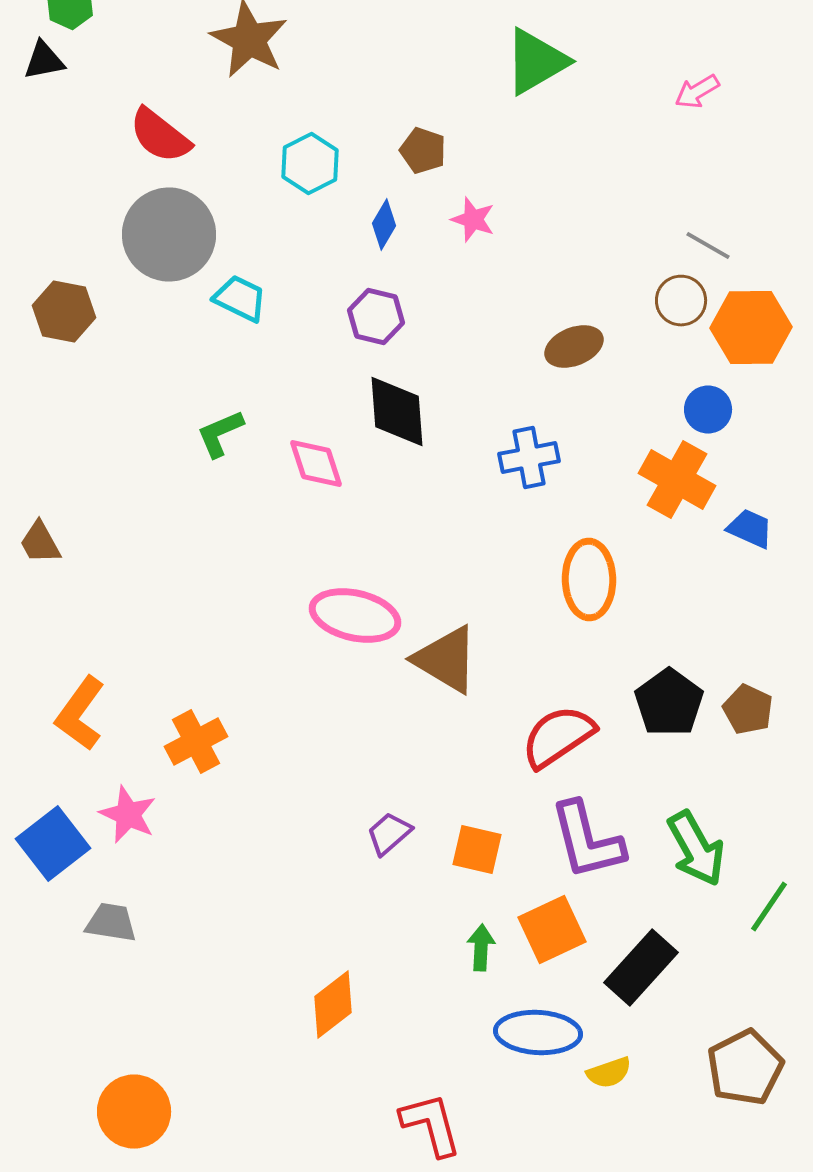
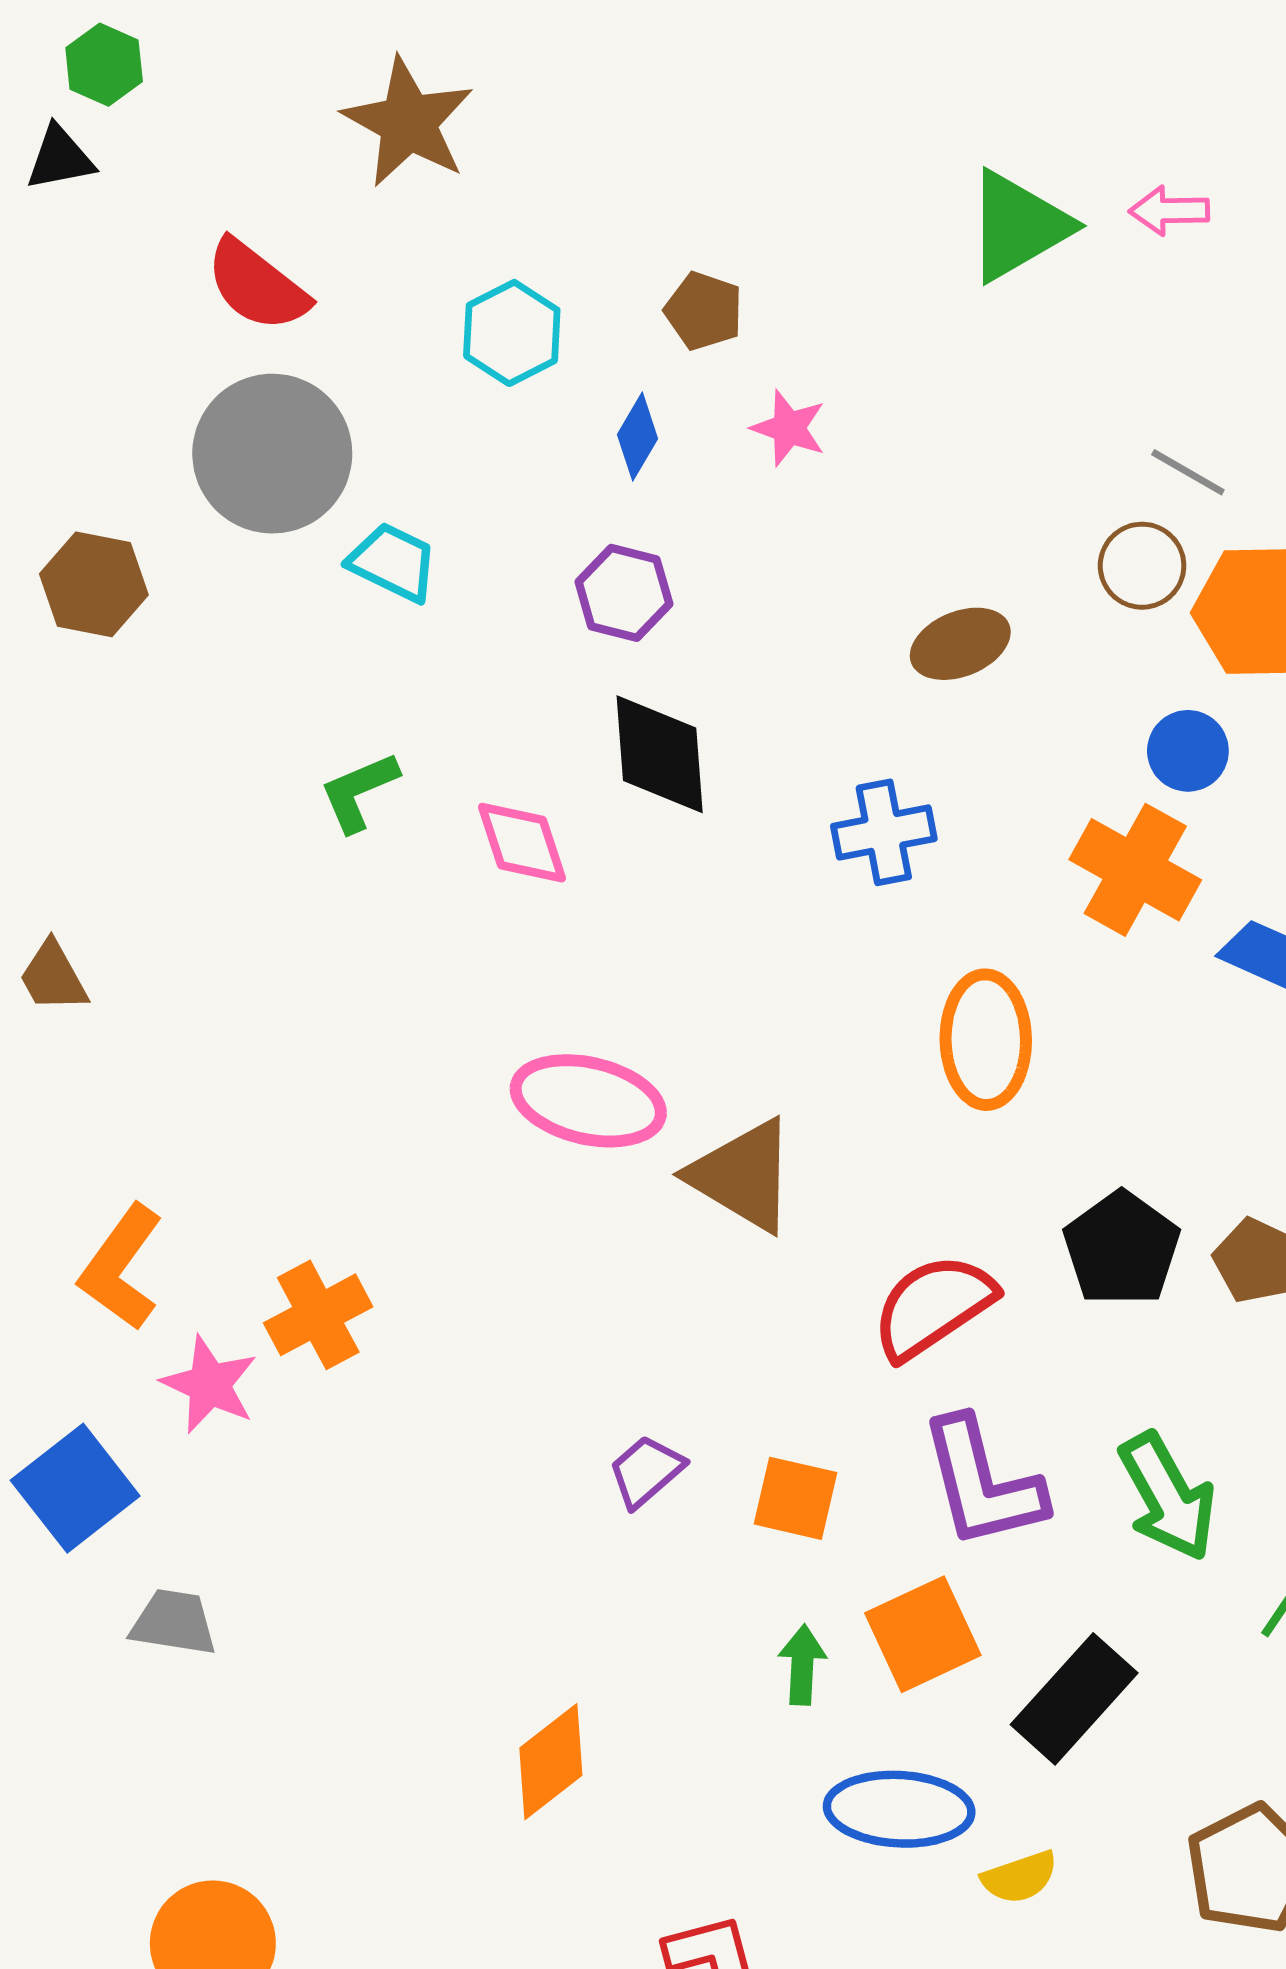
green triangle: (536, 62) -> (1018, 226), moved
pink arrow: (697, 92) -> (1169, 211), turned 30
pink star: (128, 814) -> (209, 1385), moved

